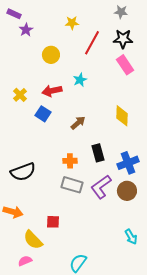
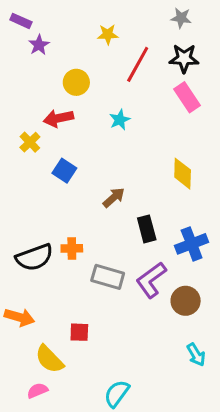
red arrow: (52, 91) -> (58, 118), moved
brown arrow: (78, 123) -> (114, 198), moved
orange cross: (70, 161) -> (72, 248), moved
brown circle: (127, 191) -> (186, 301), moved

